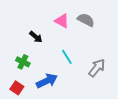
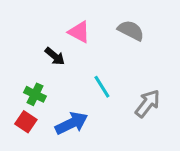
pink triangle: (62, 21) -> (79, 32), moved
red square: (17, 88) -> (26, 122), moved

